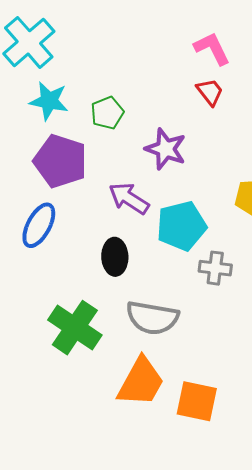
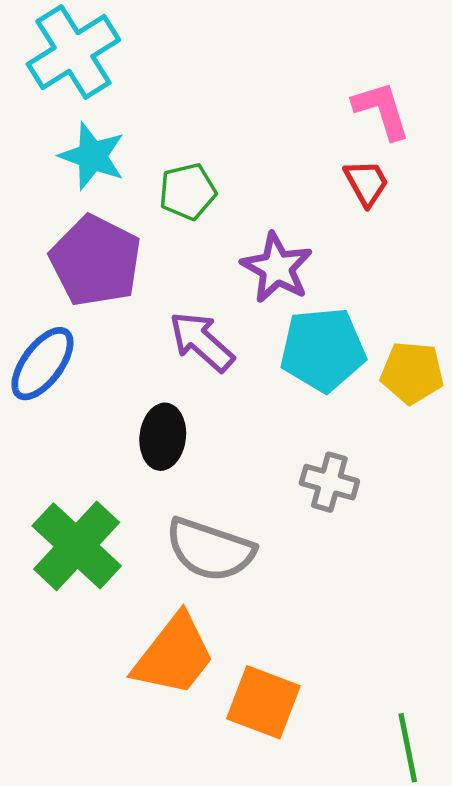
cyan pentagon: (181, 226) -> (323, 350), moved

